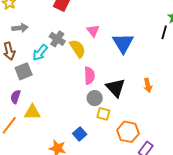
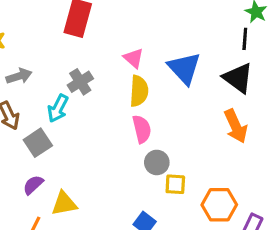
gray cross: (57, 39) -> (80, 82), turned 35
yellow semicircle: (78, 49) -> (139, 91), moved, turned 48
orange arrow: (148, 85) -> (236, 126), size x1.5
black triangle: (116, 88) -> (238, 78), moved
purple semicircle: (15, 97) -> (33, 185), turned 40

